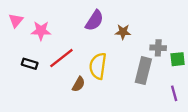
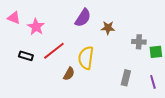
pink triangle: (16, 20) -> (14, 18), turned -48
pink star: (41, 31) -> (36, 27), turned 30
gray rectangle: (143, 71) -> (126, 78), moved, size x0.7

